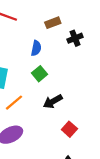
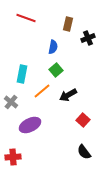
brown rectangle: (53, 23) -> (68, 24), turned -56
orange line: (14, 103) -> (42, 91), moved

